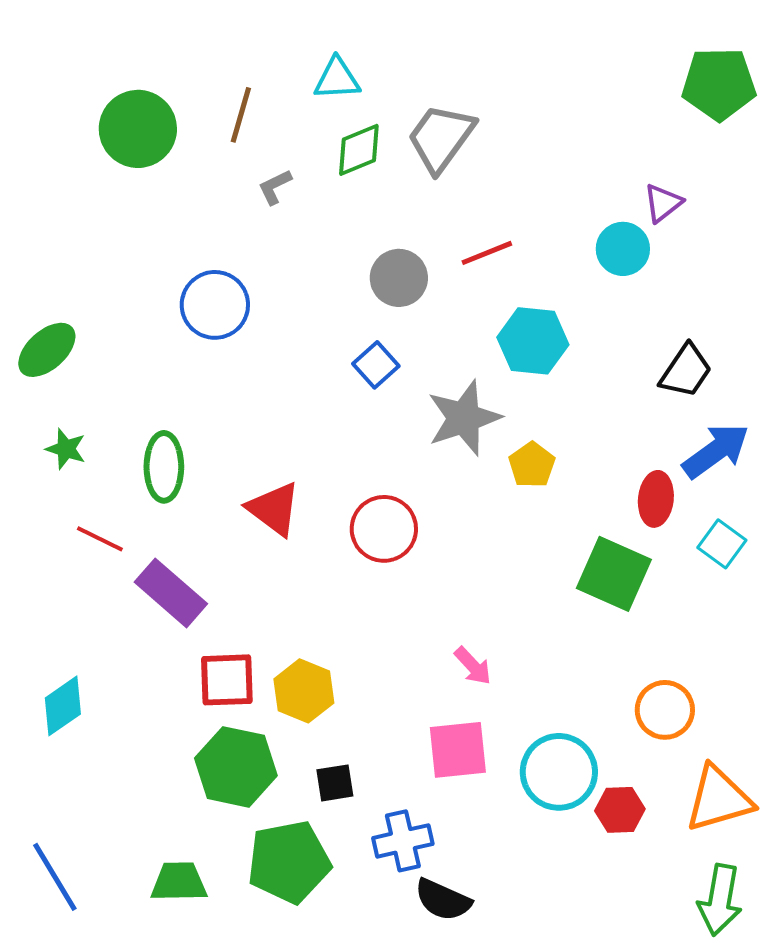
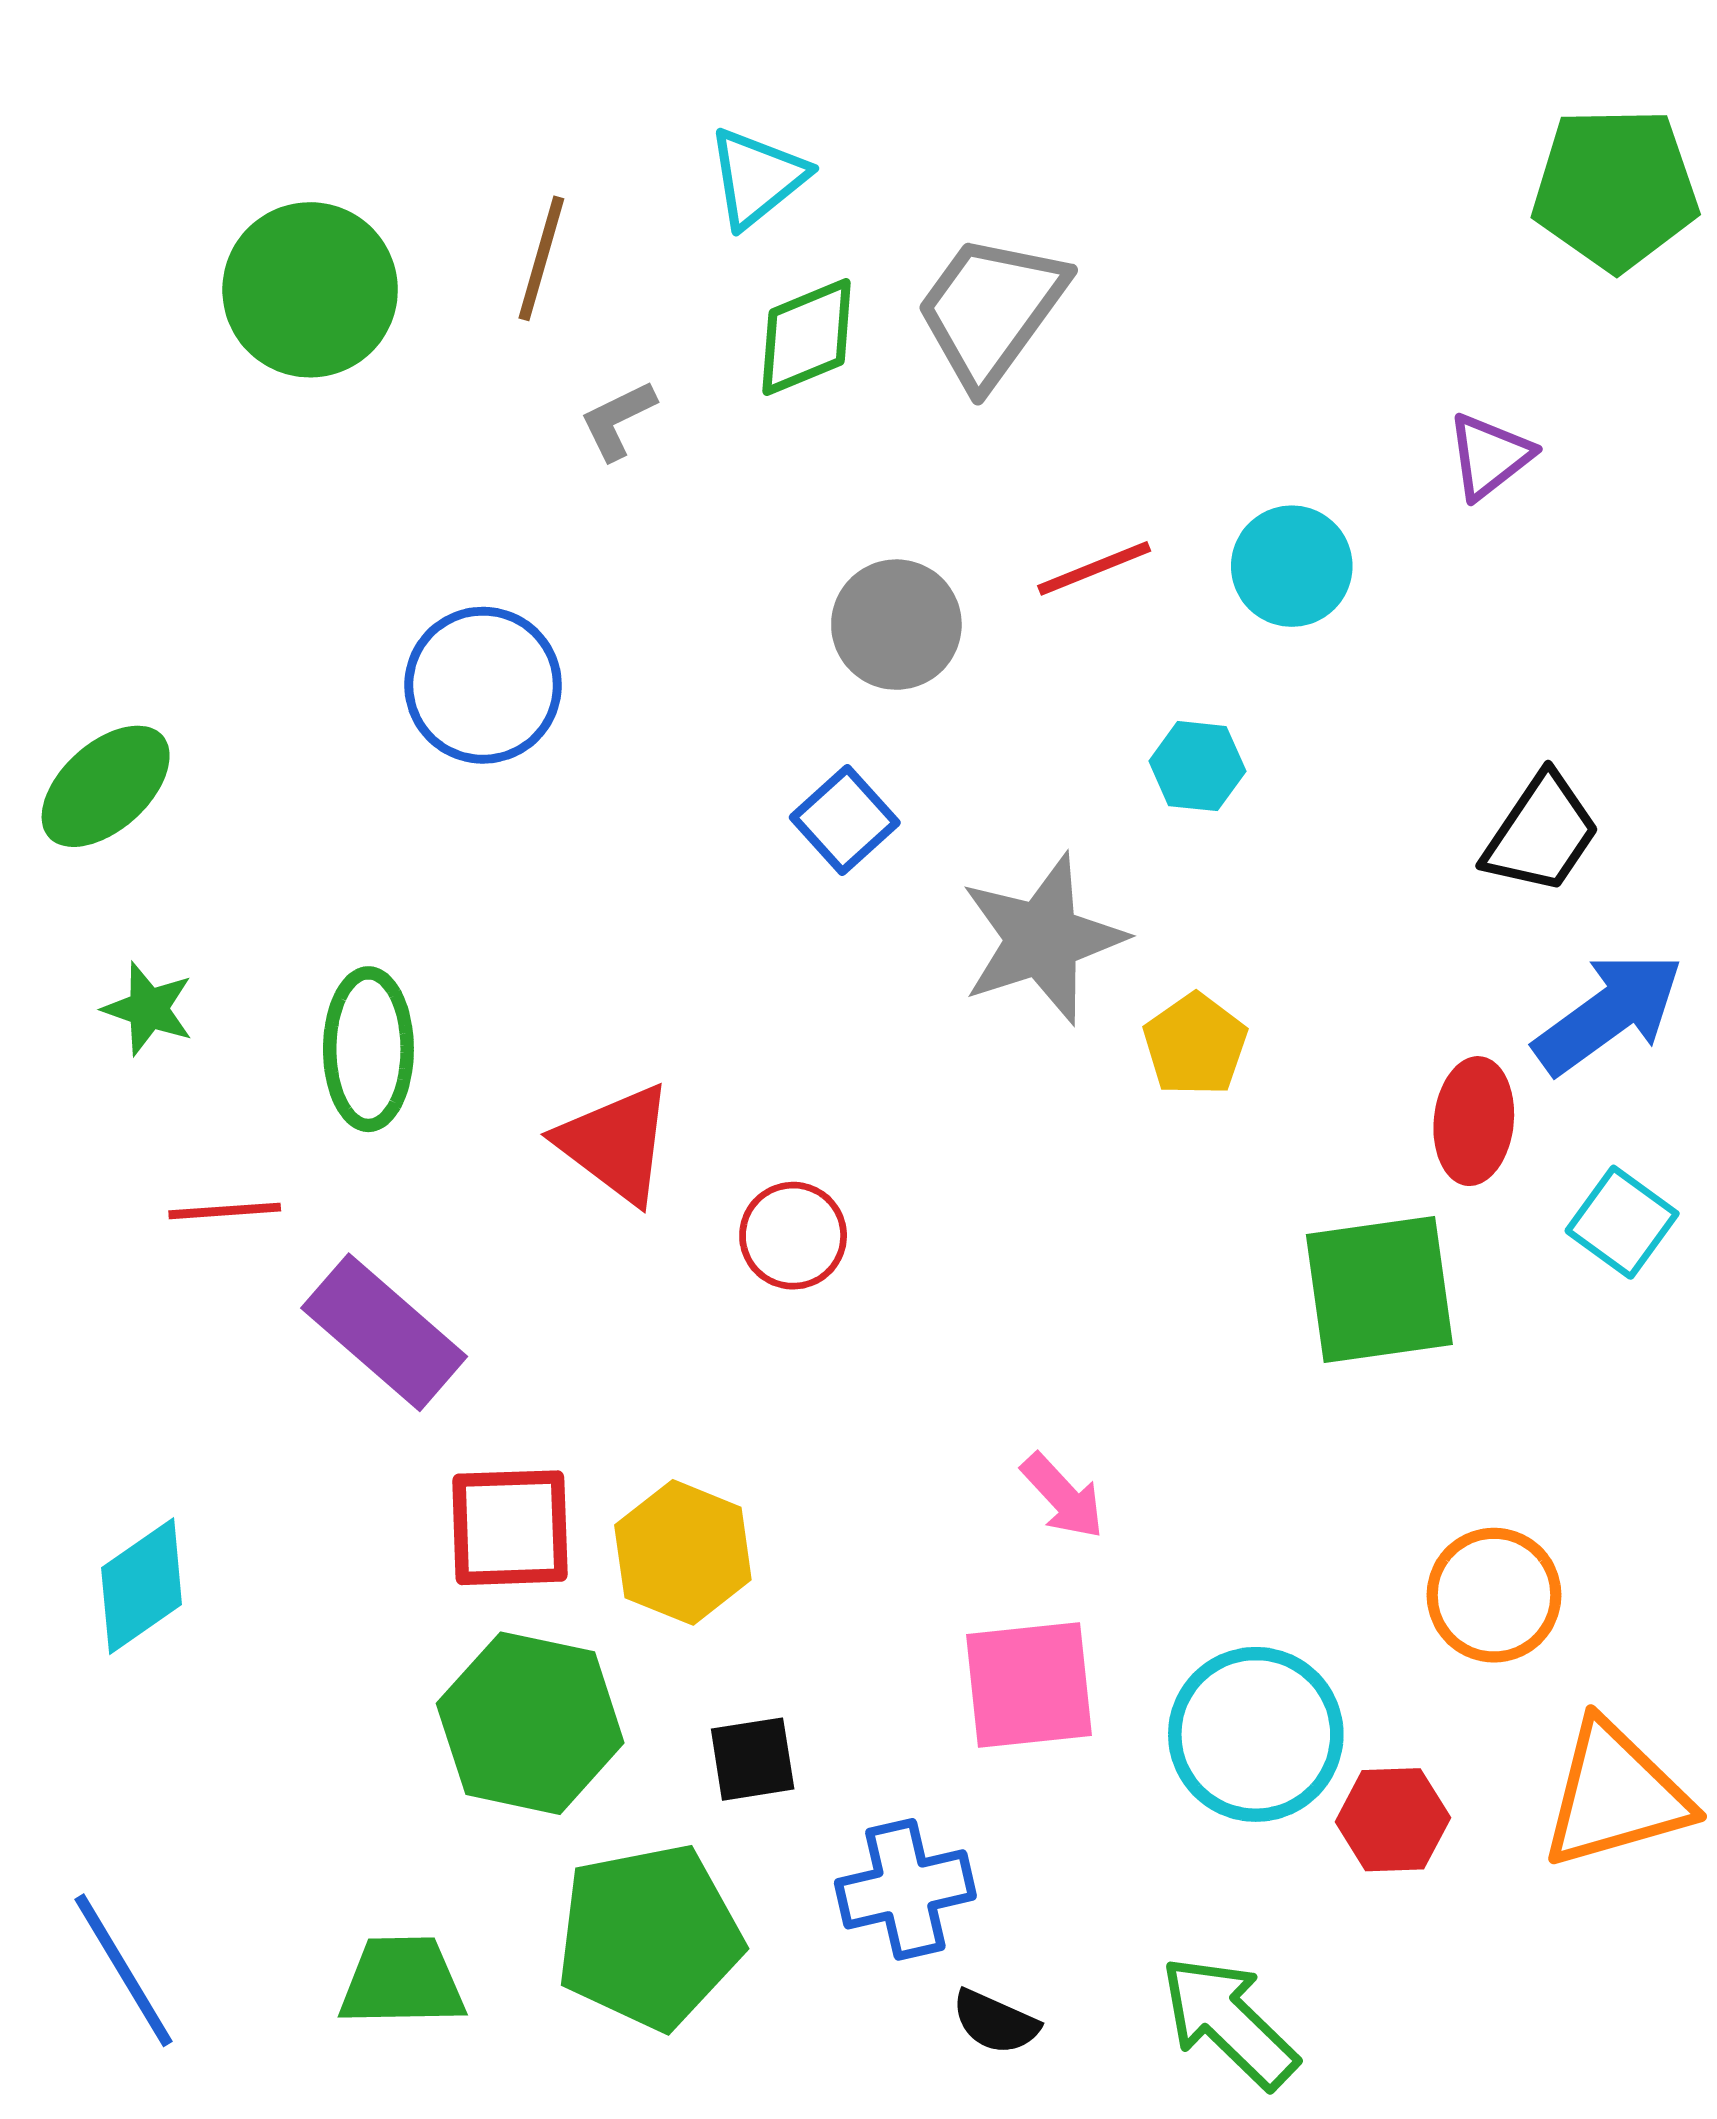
cyan triangle: (337, 79) -> (757, 177), turned -36
cyan circle: (623, 249) -> (1292, 566), moved
cyan hexagon: (533, 341) -> (1197, 766), size x0.6
red circle: (384, 529) -> (793, 1236), moved, size x0.7
red line: (100, 539) -> (225, 1211), turned -30
green square: (614, 574) -> (1379, 1290), turned -32
black semicircle: (443, 900) -> (995, 2022), size x0.7
green arrow: (720, 900) -> (1229, 2022), moved, turned 124

